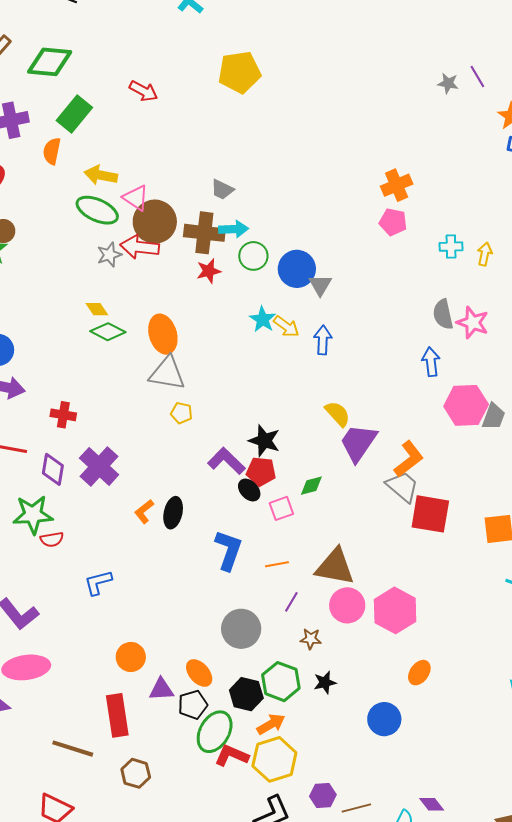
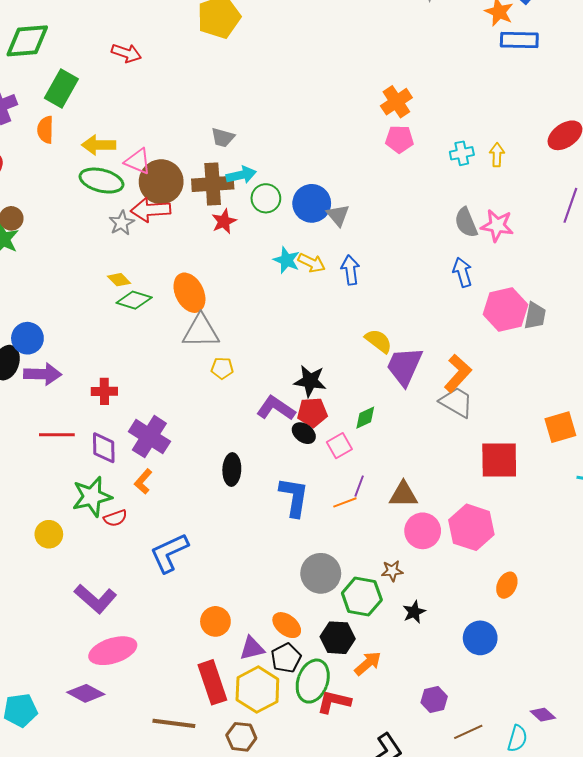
orange L-shape: (144, 511) -> (143, 481), moved
red square: (430, 514) -> (499, 460), moved
brown triangle: (335, 567) -> (403, 494), size x0.7
blue L-shape: (98, 582) -> (169, 553), size x1.4
purple line: (291, 602) -> (359, 486), moved
green hexagon: (281, 682) -> (362, 597), moved
yellow hexagon: (274, 759) -> (257, 690), moved
purple hexagon: (323, 796) -> (434, 700), moved

